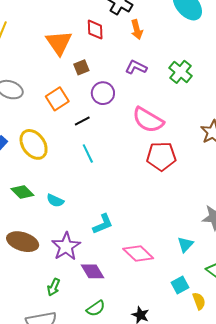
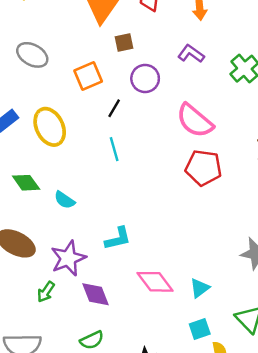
black line: (82, 121) -> (114, 108), turned -42
cyan triangle: (185, 245) -> (200, 288), moved
green arrow: (54, 287) -> (46, 292), moved

